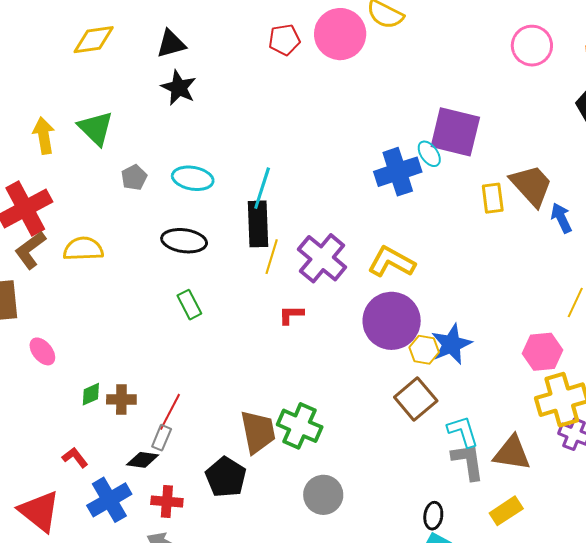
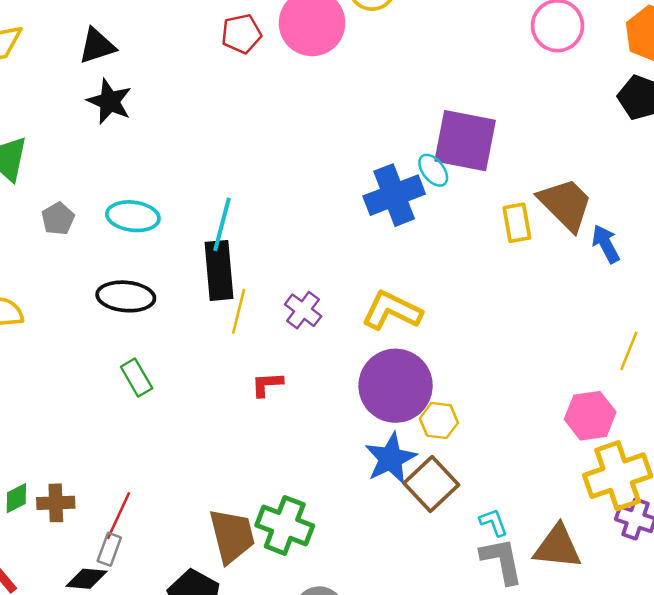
purple cross: (322, 258) -> (303, 310), size x0.6
blue star: (451, 344) -> (391, 458), moved
cyan L-shape: (463, 431) -> (494, 522), size x0.7

